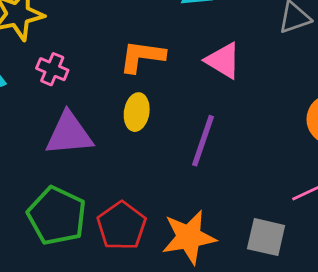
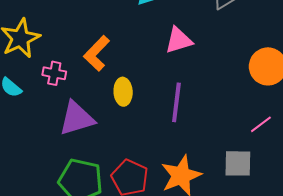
orange L-shape: (142, 56) -> (97, 53), moved, turned -42
pink triangle: (223, 61) -> (179, 40), turned -36

